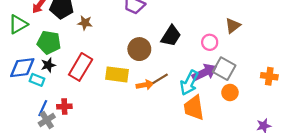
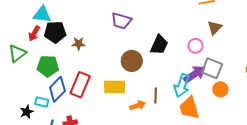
black star: (48, 65) -> (27, 112), moved
blue diamond: (22, 68) -> (57, 89), moved, turned -30
brown line: (160, 79) -> (156, 95), moved, turned -49
orange arrow: (145, 85) -> (138, 106), moved

